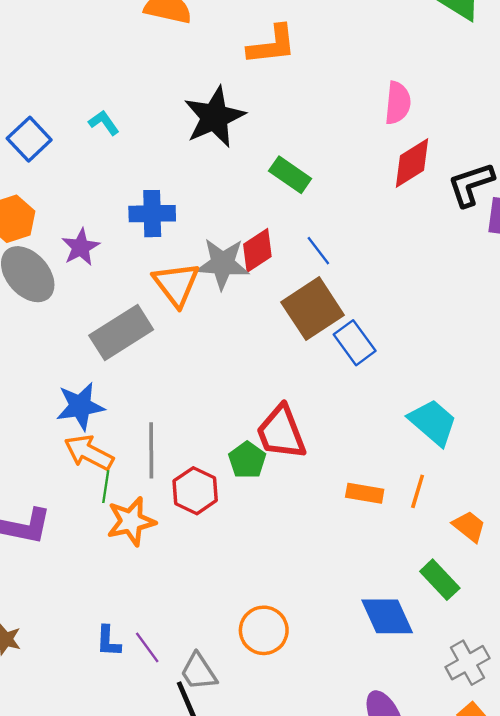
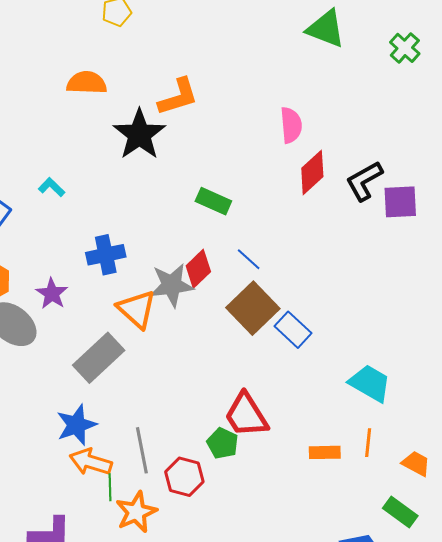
black star: (214, 117) -> (139, 134), moved

